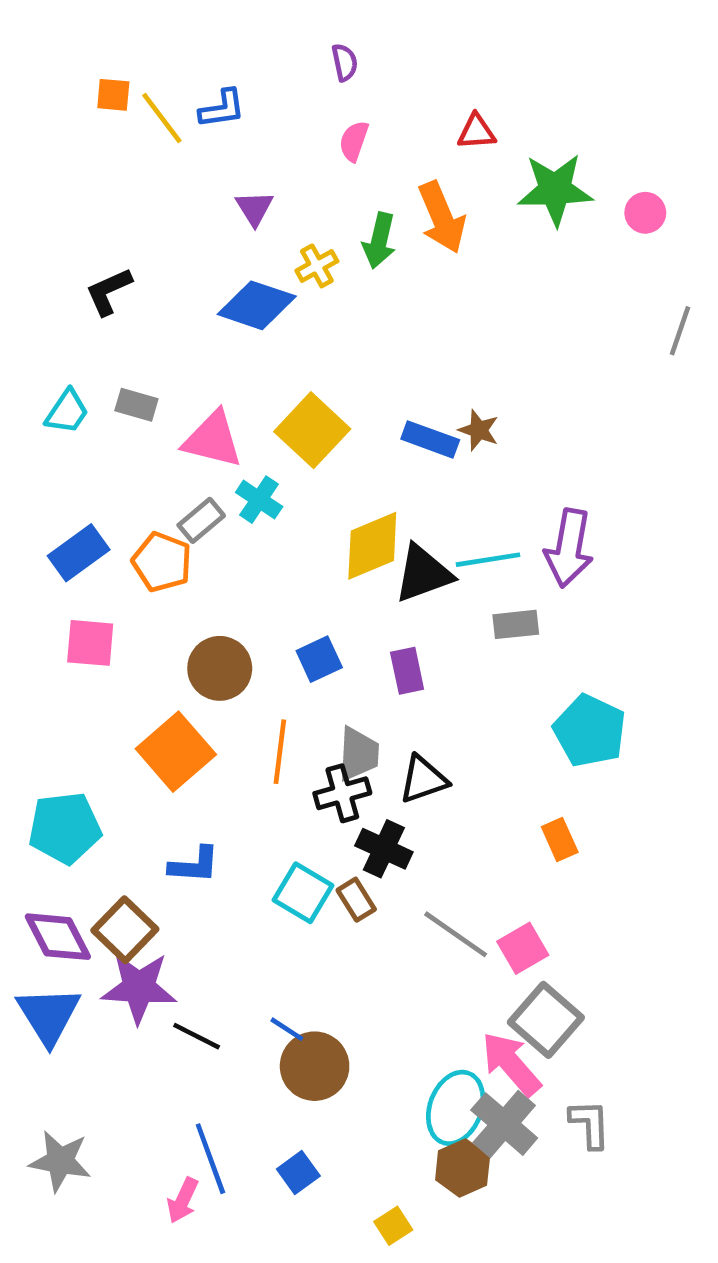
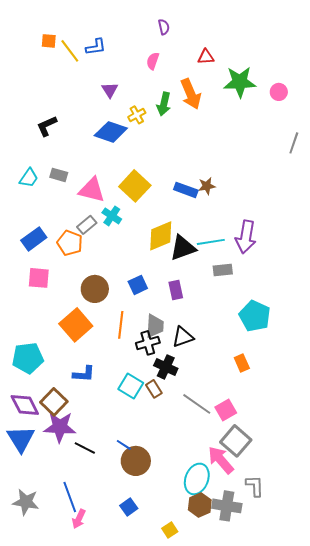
purple semicircle: (345, 62) -> (164, 27), moved
brown star: (479, 430) -> (207, 186), turned -30
gray cross: (504, 1124) -> (227, 506), moved, turned -32
blue line: (210, 1159) -> (70, 497), moved

